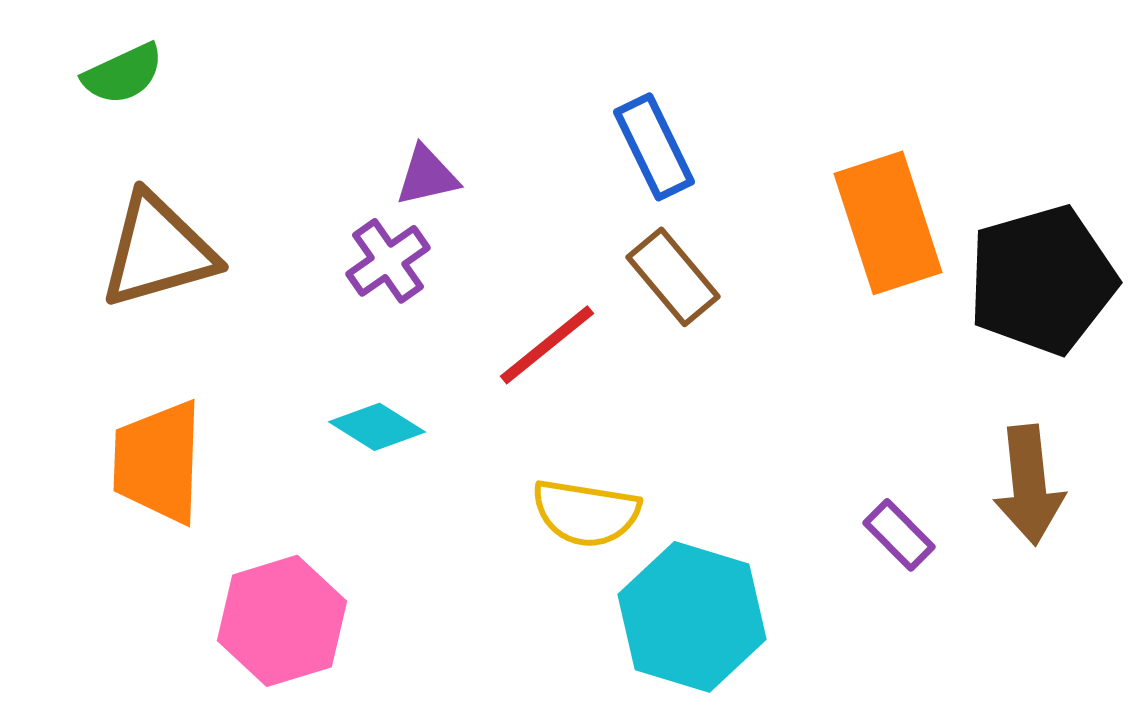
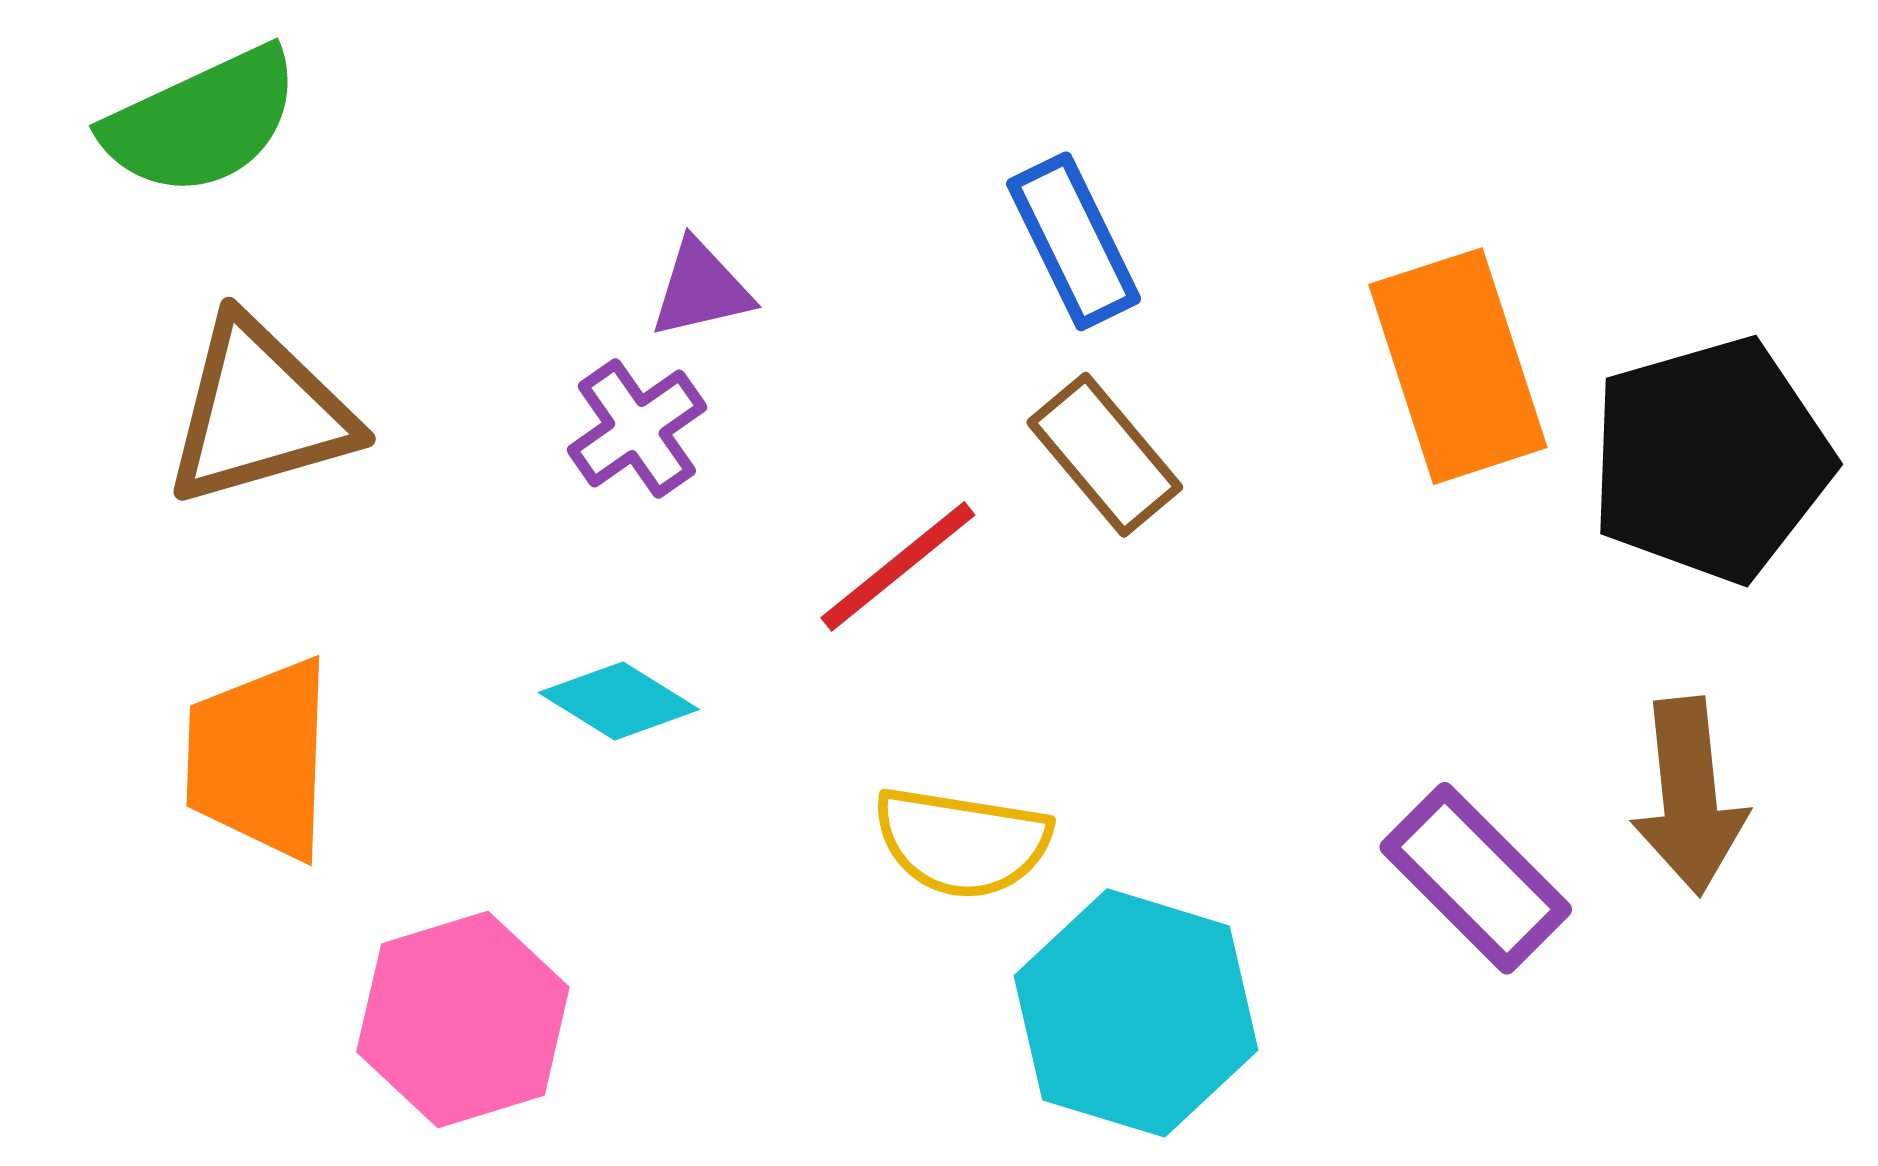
green semicircle: (123, 74) -> (202, 121), size x1.5
purple rectangle: (899, 535) -> (1476, 878), size x1.6

